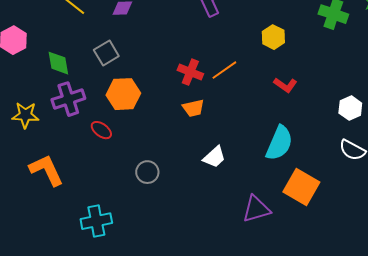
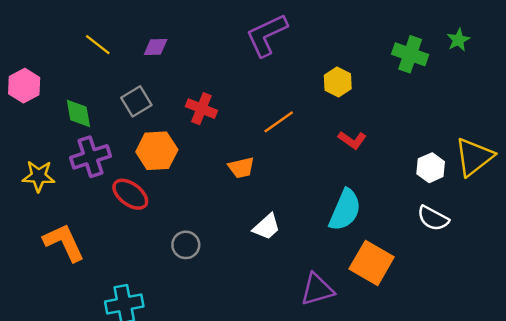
red cross: (190, 72) -> (201, 109), moved
red ellipse: (101, 130) -> (130, 194), size x1.4

